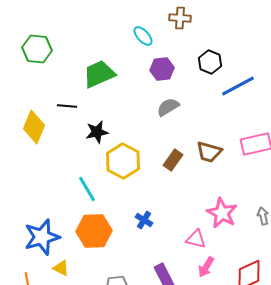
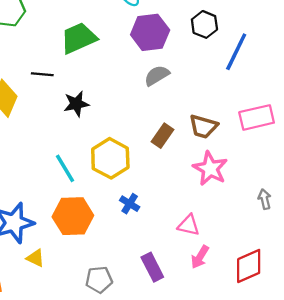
purple hexagon: (162, 69) -> (150, 32), size x1.4
blue line: (238, 86) -> (236, 52), turned -36
yellow hexagon: (123, 161) -> (110, 158), moved
pink star: (222, 213) -> (210, 168), moved

